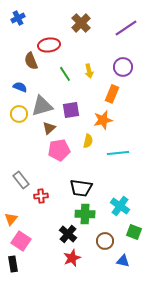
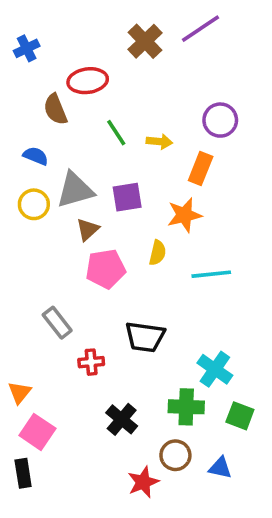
blue cross: (18, 18) -> (27, 48), moved
purple line: (126, 28) -> (201, 29), moved
yellow arrow: (89, 71) -> (159, 142), moved, turned -72
gray rectangle: (21, 180) -> (57, 323), moved
red cross: (41, 196) -> (91, 362), moved
green cross: (85, 214) -> (186, 407), moved
brown circle: (105, 241) -> (175, 455), moved
red star: (72, 258) -> (143, 482), moved

